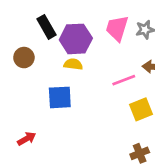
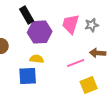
black rectangle: (47, 27) -> (27, 15), moved
yellow semicircle: (73, 64) -> (37, 59), moved

